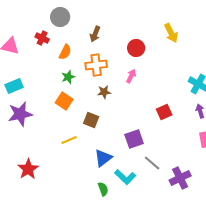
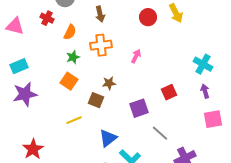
brown arrow: (95, 34) -> (100, 14), turned -35
red circle: (136, 48) -> (148, 17), moved
brown star: (104, 92) -> (109, 83), moved
purple square: (134, 139) -> (139, 108), moved
gray line: (152, 163) -> (160, 133), moved

